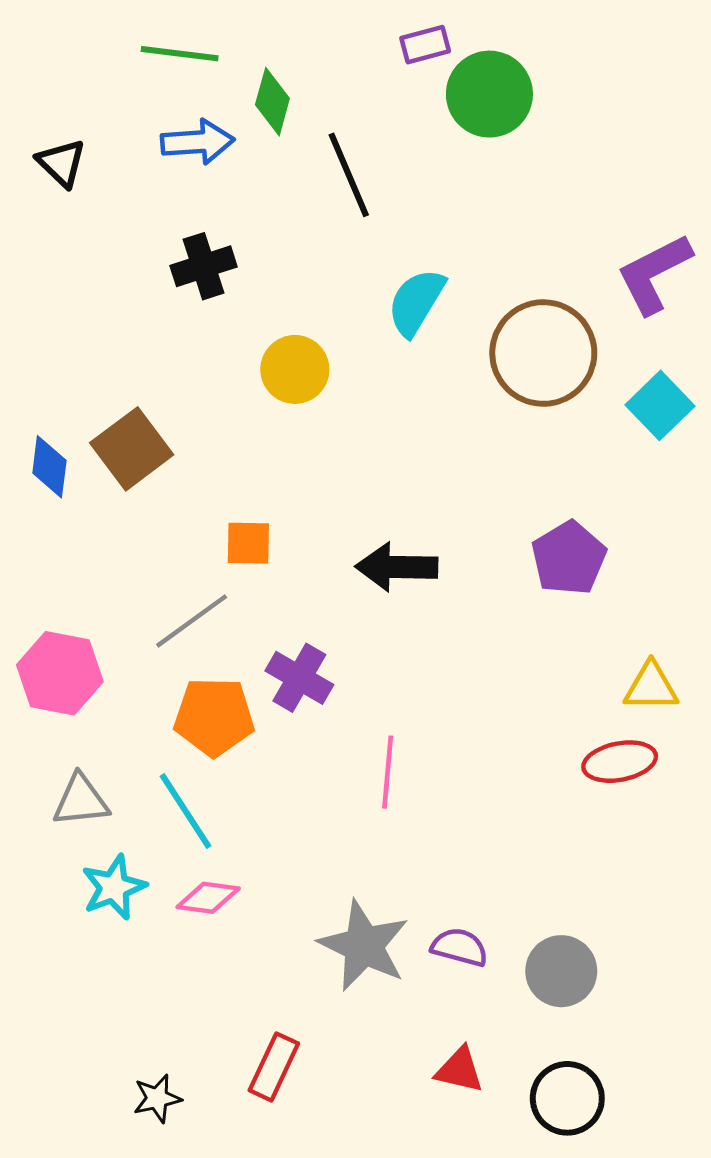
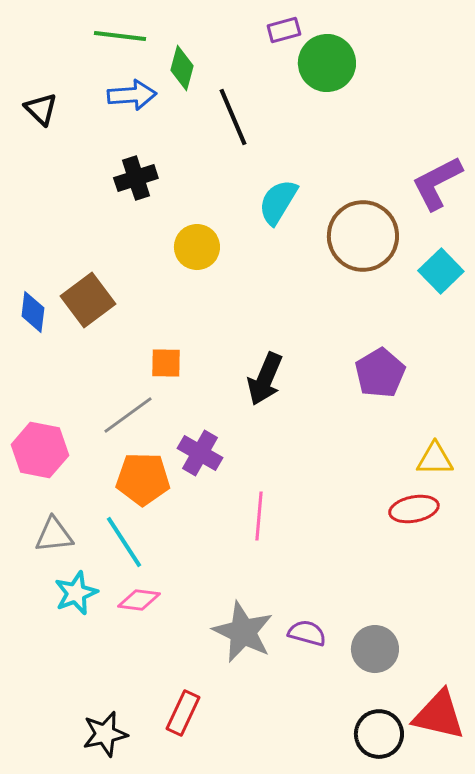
black arrow: (397, 567) -> (265, 379), turned -68
red triangle: (459, 1070) -> (439, 715), moved, size x1.6
black star: (157, 1098) -> (105, 734), size x1.4

